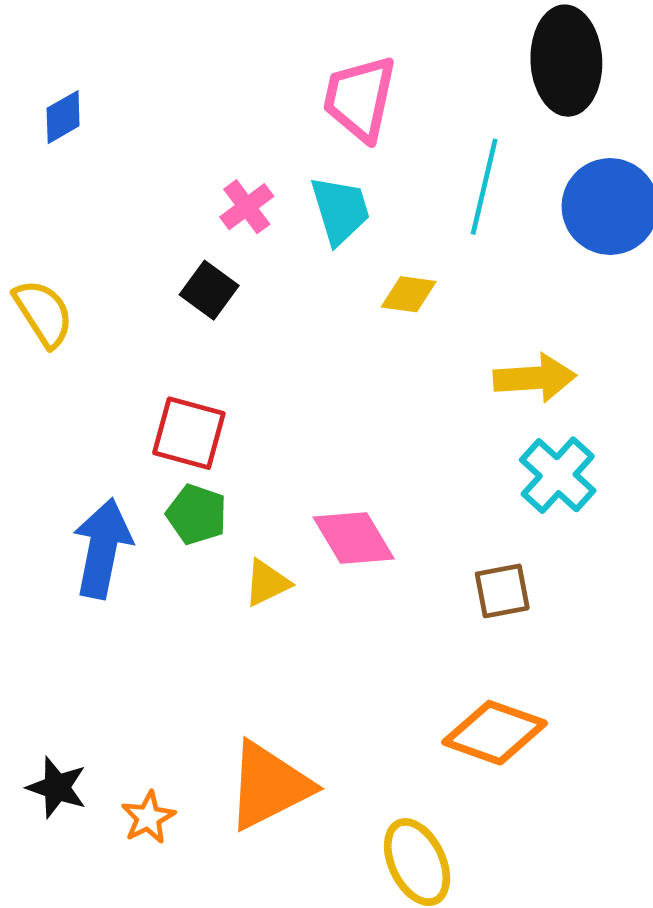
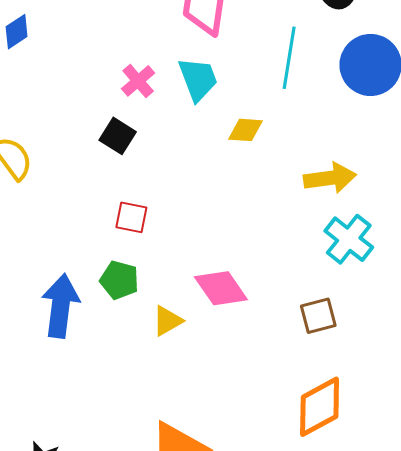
red square: (189, 433) -> (131, 217), moved, size x0.7
orange diamond: (495, 733) -> (320, 407), turned -44

